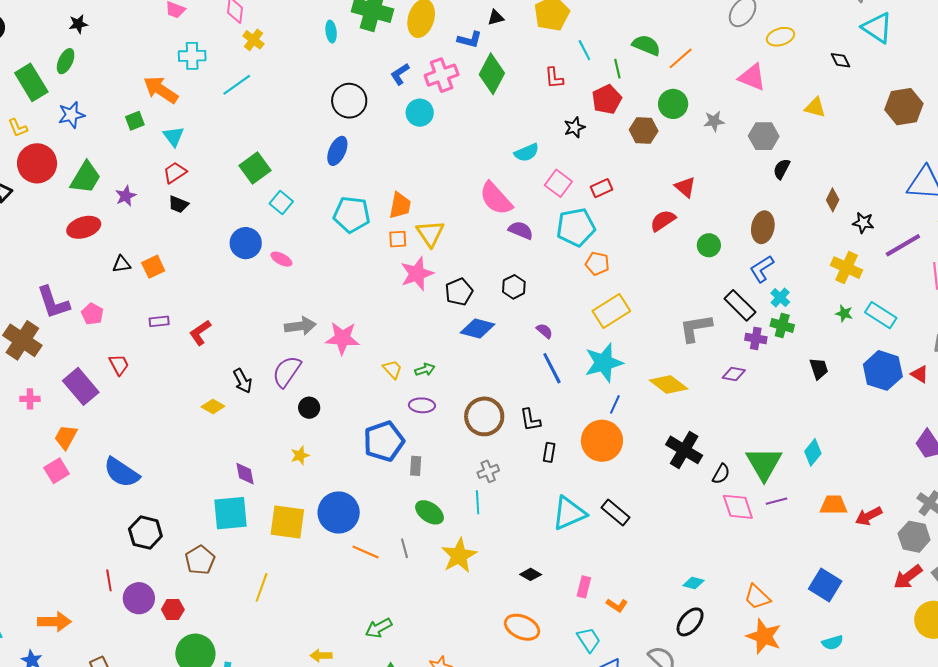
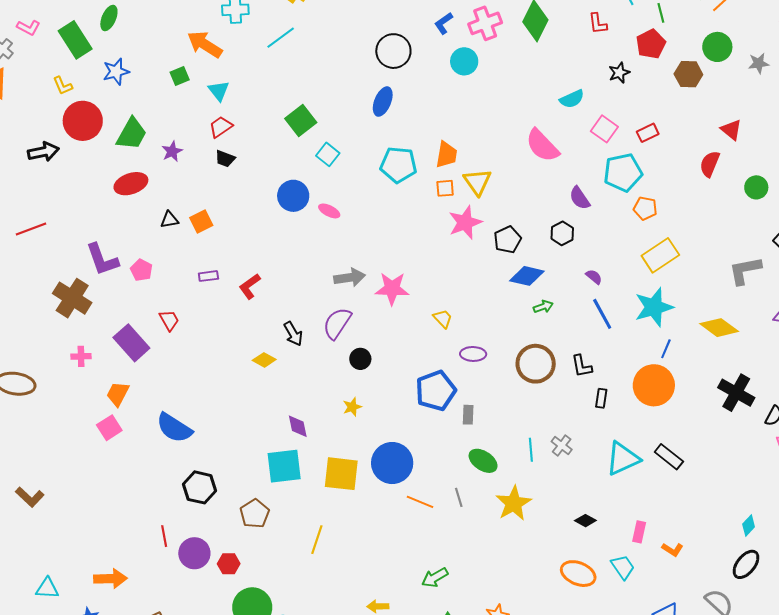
red semicircle: (663, 221) -> (710, 164), turned -32
purple semicircle: (521, 230) -> (580, 198), moved, turned -145
green arrow: (425, 370) -> (543, 307), moved
gray cross: (488, 471) -> (562, 446), moved, turned -30
cyan diamond: (693, 583) -> (749, 525), turned -60
cyan trapezoid: (589, 640) -> (623, 567), moved

